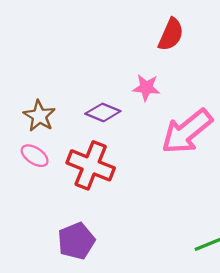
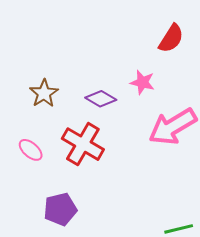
pink ellipse: (35, 156) -> (31, 150), moved

